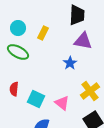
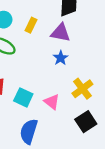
purple triangle: (83, 41) -> (61, 33), moved

